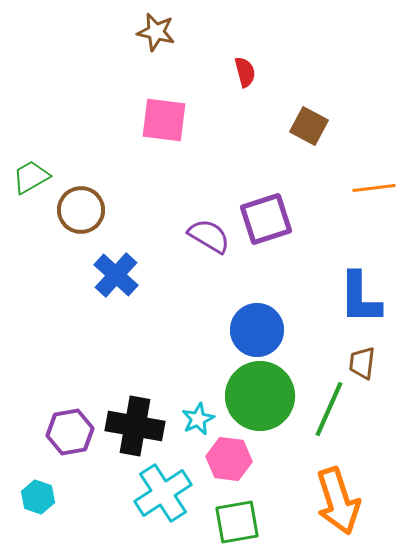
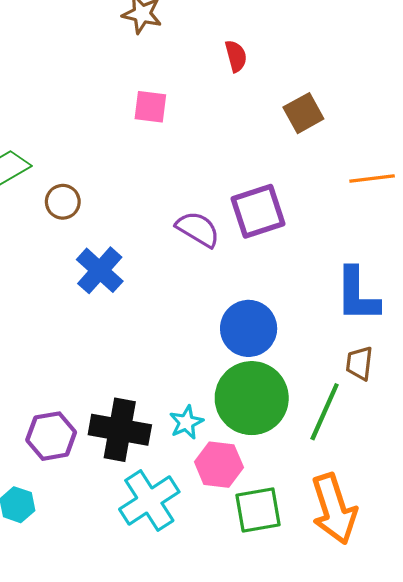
pink square: (164, 120) -> (150, 107), size x0.7
brown square: (309, 126) -> (303, 113), turned 33
brown circle: (81, 210) -> (63, 202), size x0.7
green square: (237, 522) -> (258, 510), moved

